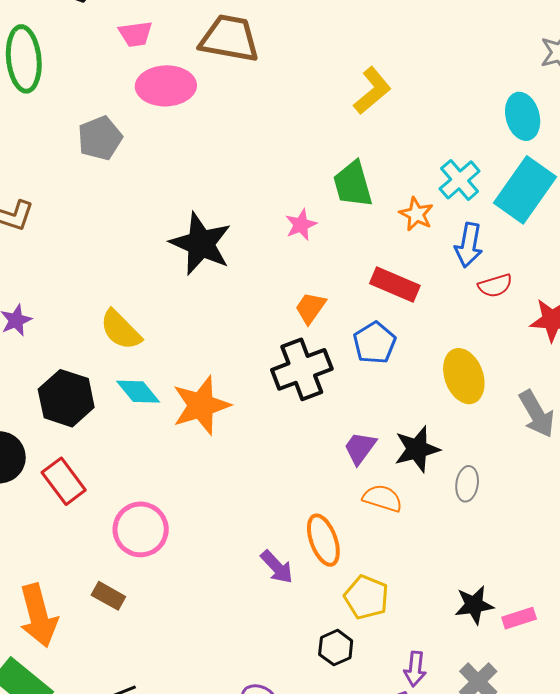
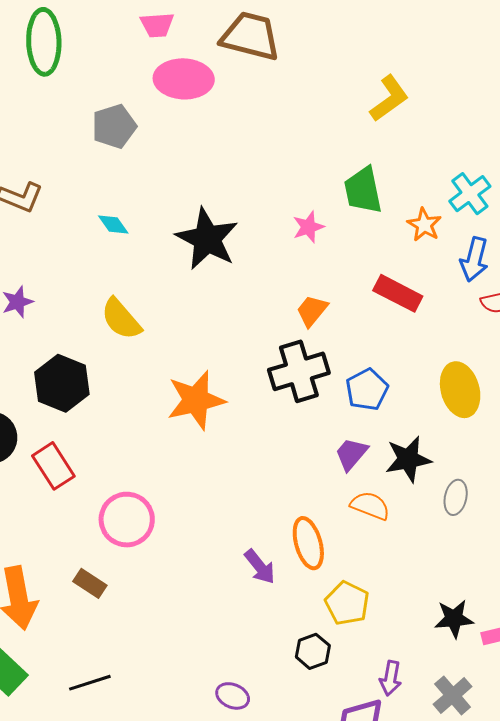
blue pentagon: (374, 343) -> (367, 390), moved
cyan diamond: (138, 392) -> (113, 224), moved, size x0.7

